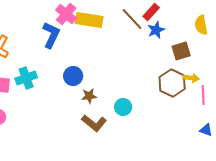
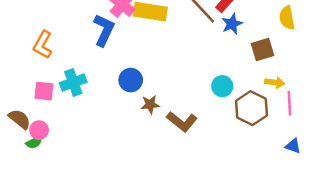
brown hexagon: (172, 83) -> (252, 108), moved
cyan circle: (123, 107) -> (222, 86), moved
brown L-shape: (94, 123) -> (182, 122), moved

